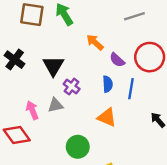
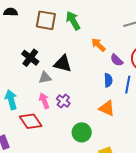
black triangle: (53, 66) -> (63, 64), turned -48
purple cross: (72, 87) -> (63, 101), moved
gray triangle: (55, 105) -> (45, 78), moved

